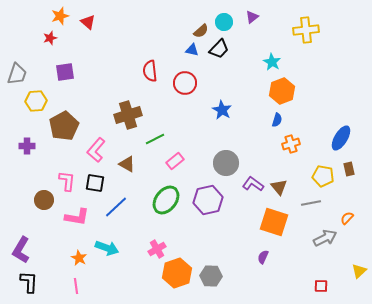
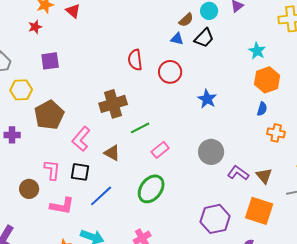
orange cross: (291, 144) -> (276, 133), turned 30
purple hexagon: (208, 200) -> (215, 219), moved

